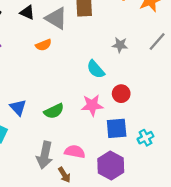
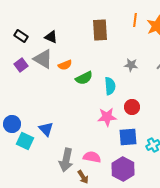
gray triangle: (56, 18) -> (43, 59), moved
cyan semicircle: (96, 69) -> (110, 86), turned -144
blue triangle: (18, 108) -> (46, 129), moved
green semicircle: (54, 111) -> (84, 78), moved

